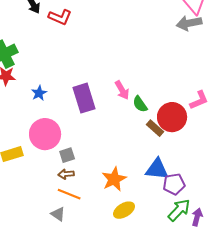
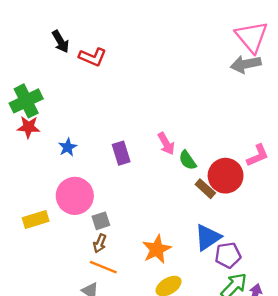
purple rectangle: (84, 98) -> (121, 153), size x0.7
blue triangle: (157, 169) -> (208, 237), turned -40
brown arrow: (66, 174) -> (100, 243), turned -63

